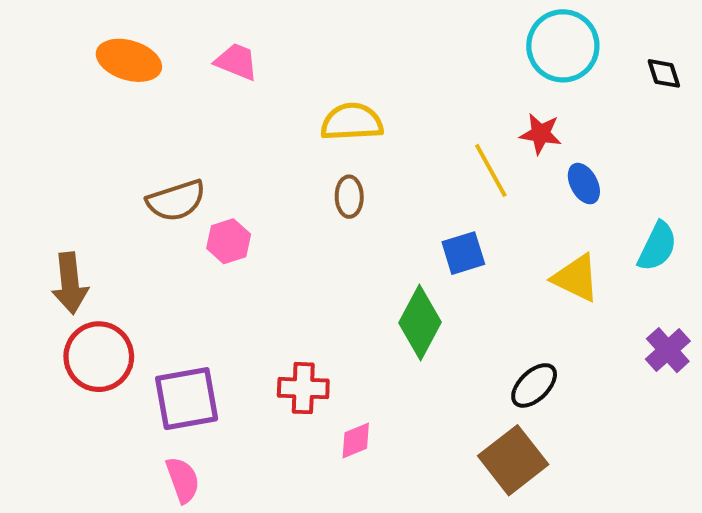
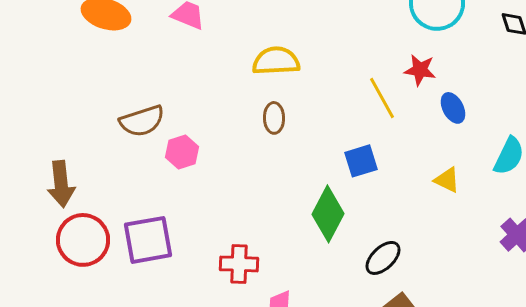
yellow triangle: (576, 278) -> (447, 180), size x0.7
black ellipse: (534, 385) -> (383, 258), moved
purple square: (187, 399) -> (148, 240), moved

